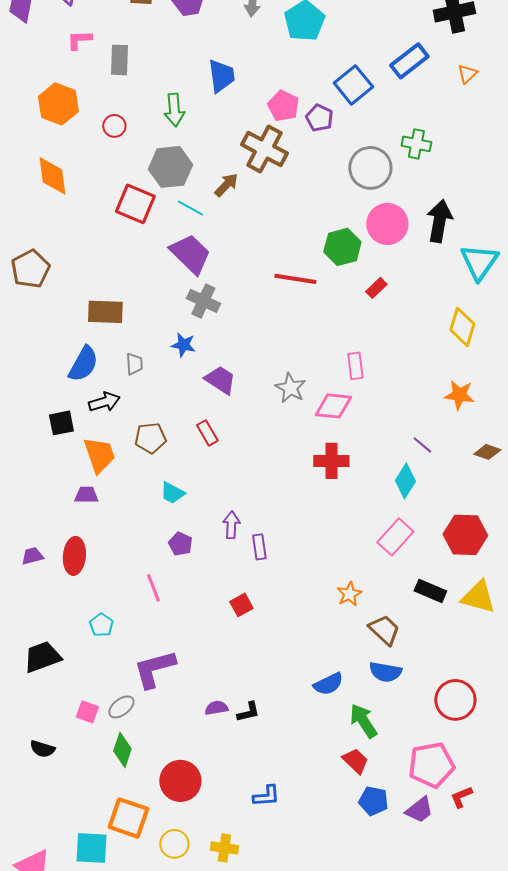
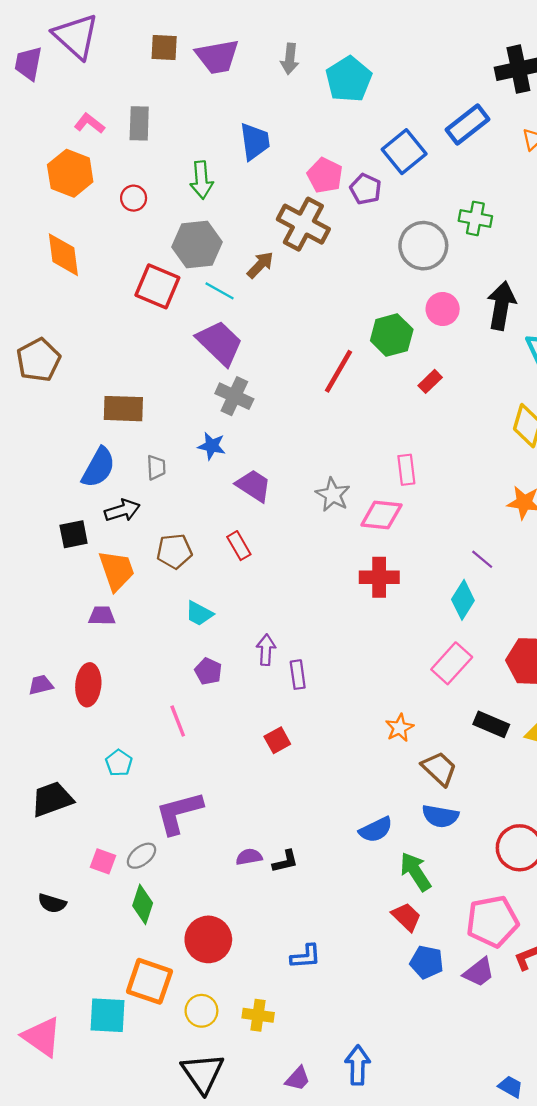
pink L-shape: (79, 40) -> (89, 123), moved, turned 40
pink circle: (387, 224) -> (443, 309), size x0.7
red line: (295, 279) -> (338, 371), turned -69

